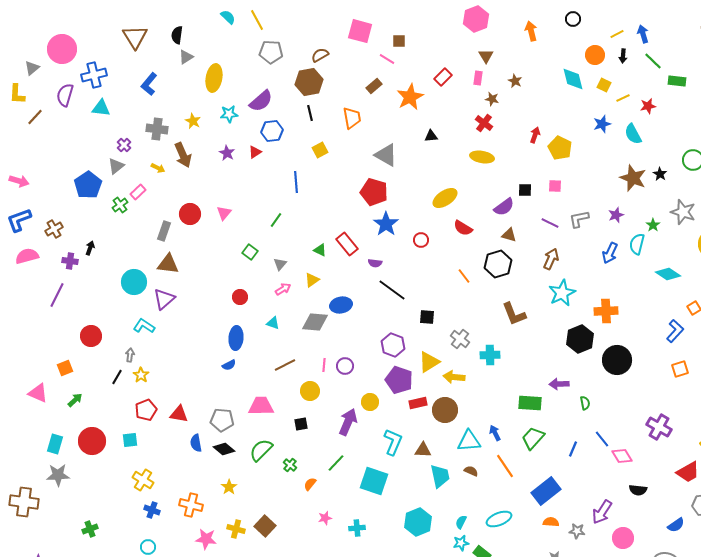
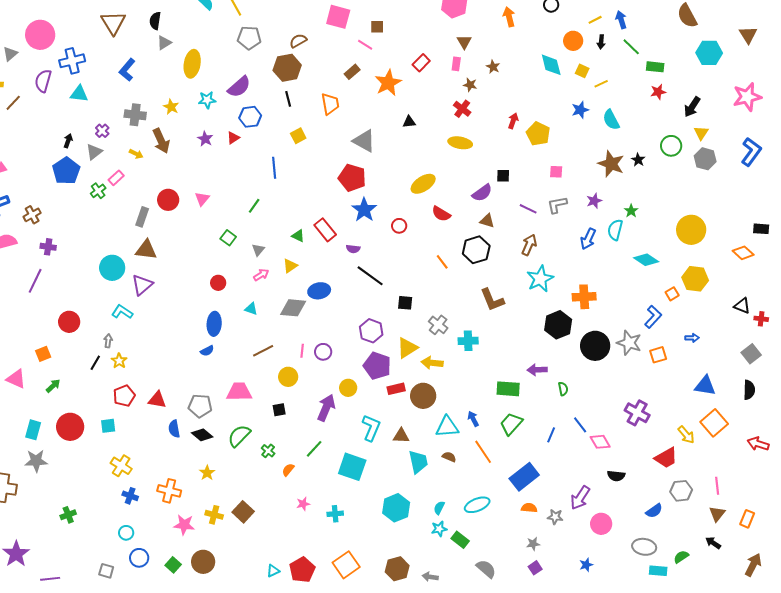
red star: (648, 106) -> (658, 92), moved
pink square: (555, 186) -> (556, 172), moved
gray star: (683, 212) -> (629, 343), moved
black arrow: (90, 248) -> (68, 141), moved

